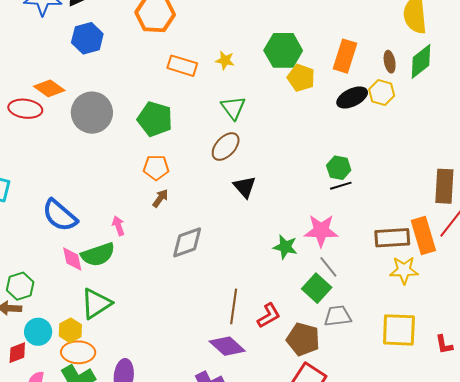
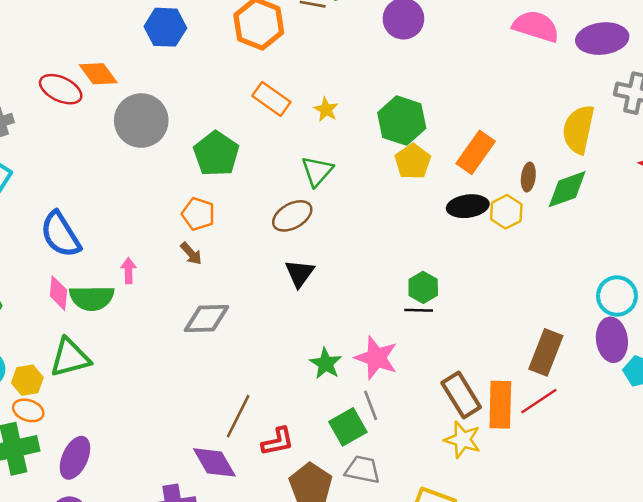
brown arrow: (160, 198) -> (191, 254), turned 84
brown rectangle: (392, 238) -> (461, 395), turned 44
orange ellipse: (78, 352) -> (28, 410), size x0.7

